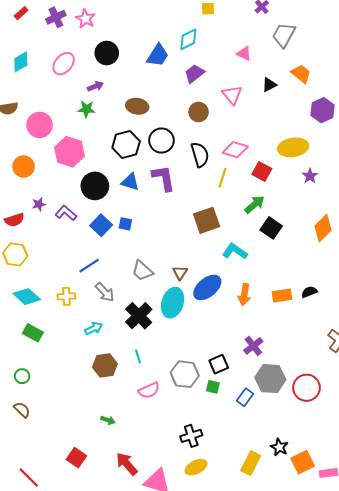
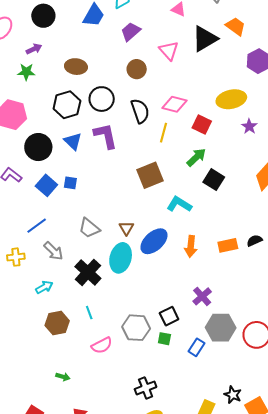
black triangle: (269, 85) -> (205, 39), size x1.8
blue triangle: (130, 182) -> (73, 141), turned 30

